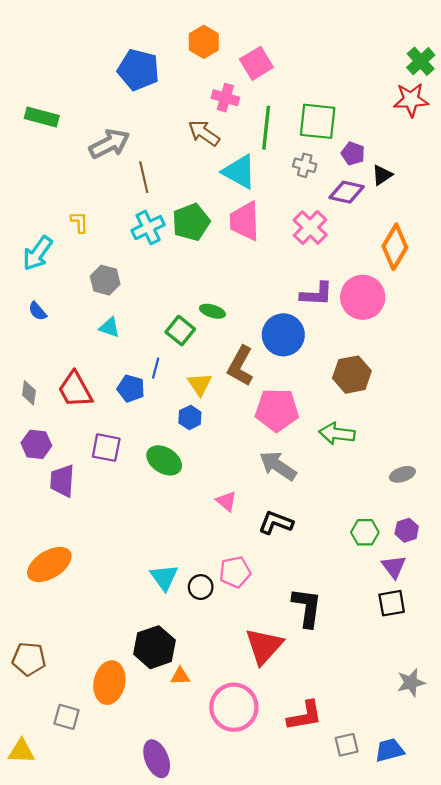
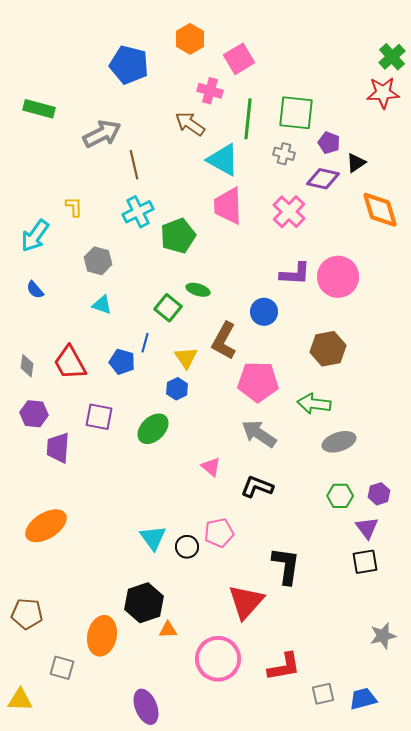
green pentagon: (191, 222) -> (178, 236), moved
orange diamond: (395, 247) -> (380, 210), moved, turned -48
blue circle: (283, 335) -> (264, 312), size x0.7
green ellipse: (164, 460) -> (153, 429), turned -76
gray ellipse: (402, 474) -> (339, 442), moved, size x1.4

